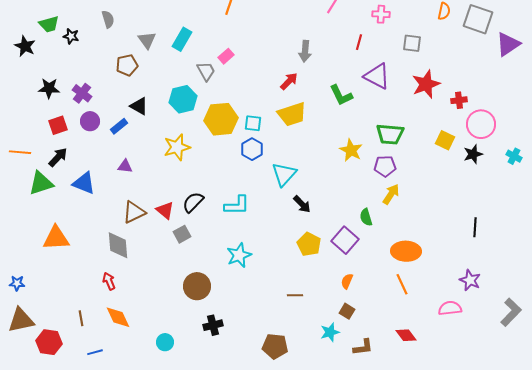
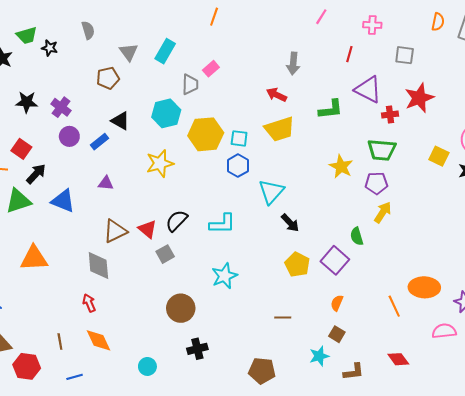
gray trapezoid: (206, 71) -> (190, 84), turned 30
red arrow: (289, 81) -> (277, 95), turned -108
green L-shape: (341, 95) -> (331, 109), turned -70
red cross: (459, 100) -> (390, 115), moved
red square: (58, 125) -> (21, 149), moved, turned -36
orange ellipse: (406, 251) -> (424, 287), moved

